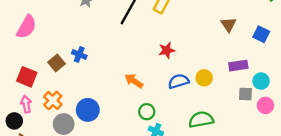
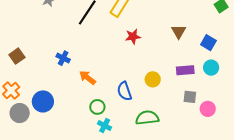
red star: (167, 50) -> (133, 37), moved
blue cross: (79, 55) -> (63, 58), moved
blue semicircle: (179, 81) -> (124, 91), moved, turned -96
cyan circle: (261, 81) -> (211, 68), moved

